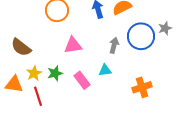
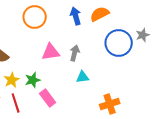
gray arrow: (114, 45) -> (75, 53), moved
pink rectangle: (82, 80) -> (48, 98), moved
orange cross: (142, 87) -> (110, 104), moved

